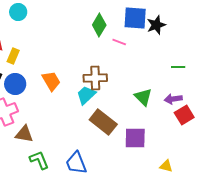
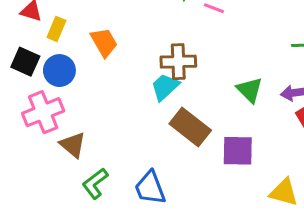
orange trapezoid: (51, 81) -> (104, 42), moved
brown triangle: (24, 134) -> (73, 145), turned 30
green L-shape: (39, 160) -> (95, 183), turned -105
yellow triangle: (166, 166) -> (284, 192), size x1.5

